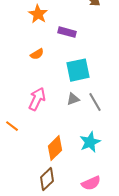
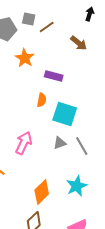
orange semicircle: (37, 54) -> (42, 100), moved, turned -48
cyan square: (78, 70) -> (65, 114), turned 30

